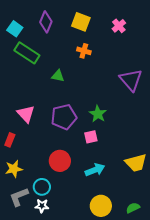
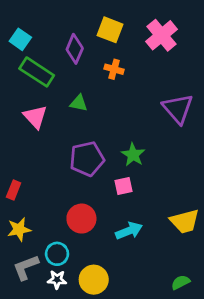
purple diamond: (46, 22) -> (75, 49), moved
pink cross: (119, 26) -> (162, 35), size x1.6
pink triangle: (26, 114) -> (35, 117), moved
yellow circle: (101, 206) -> (94, 280), moved

